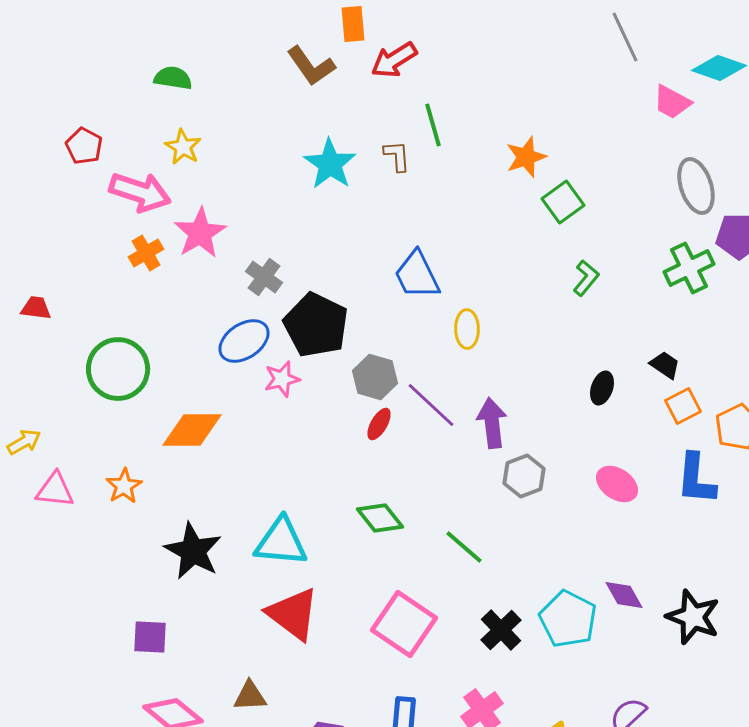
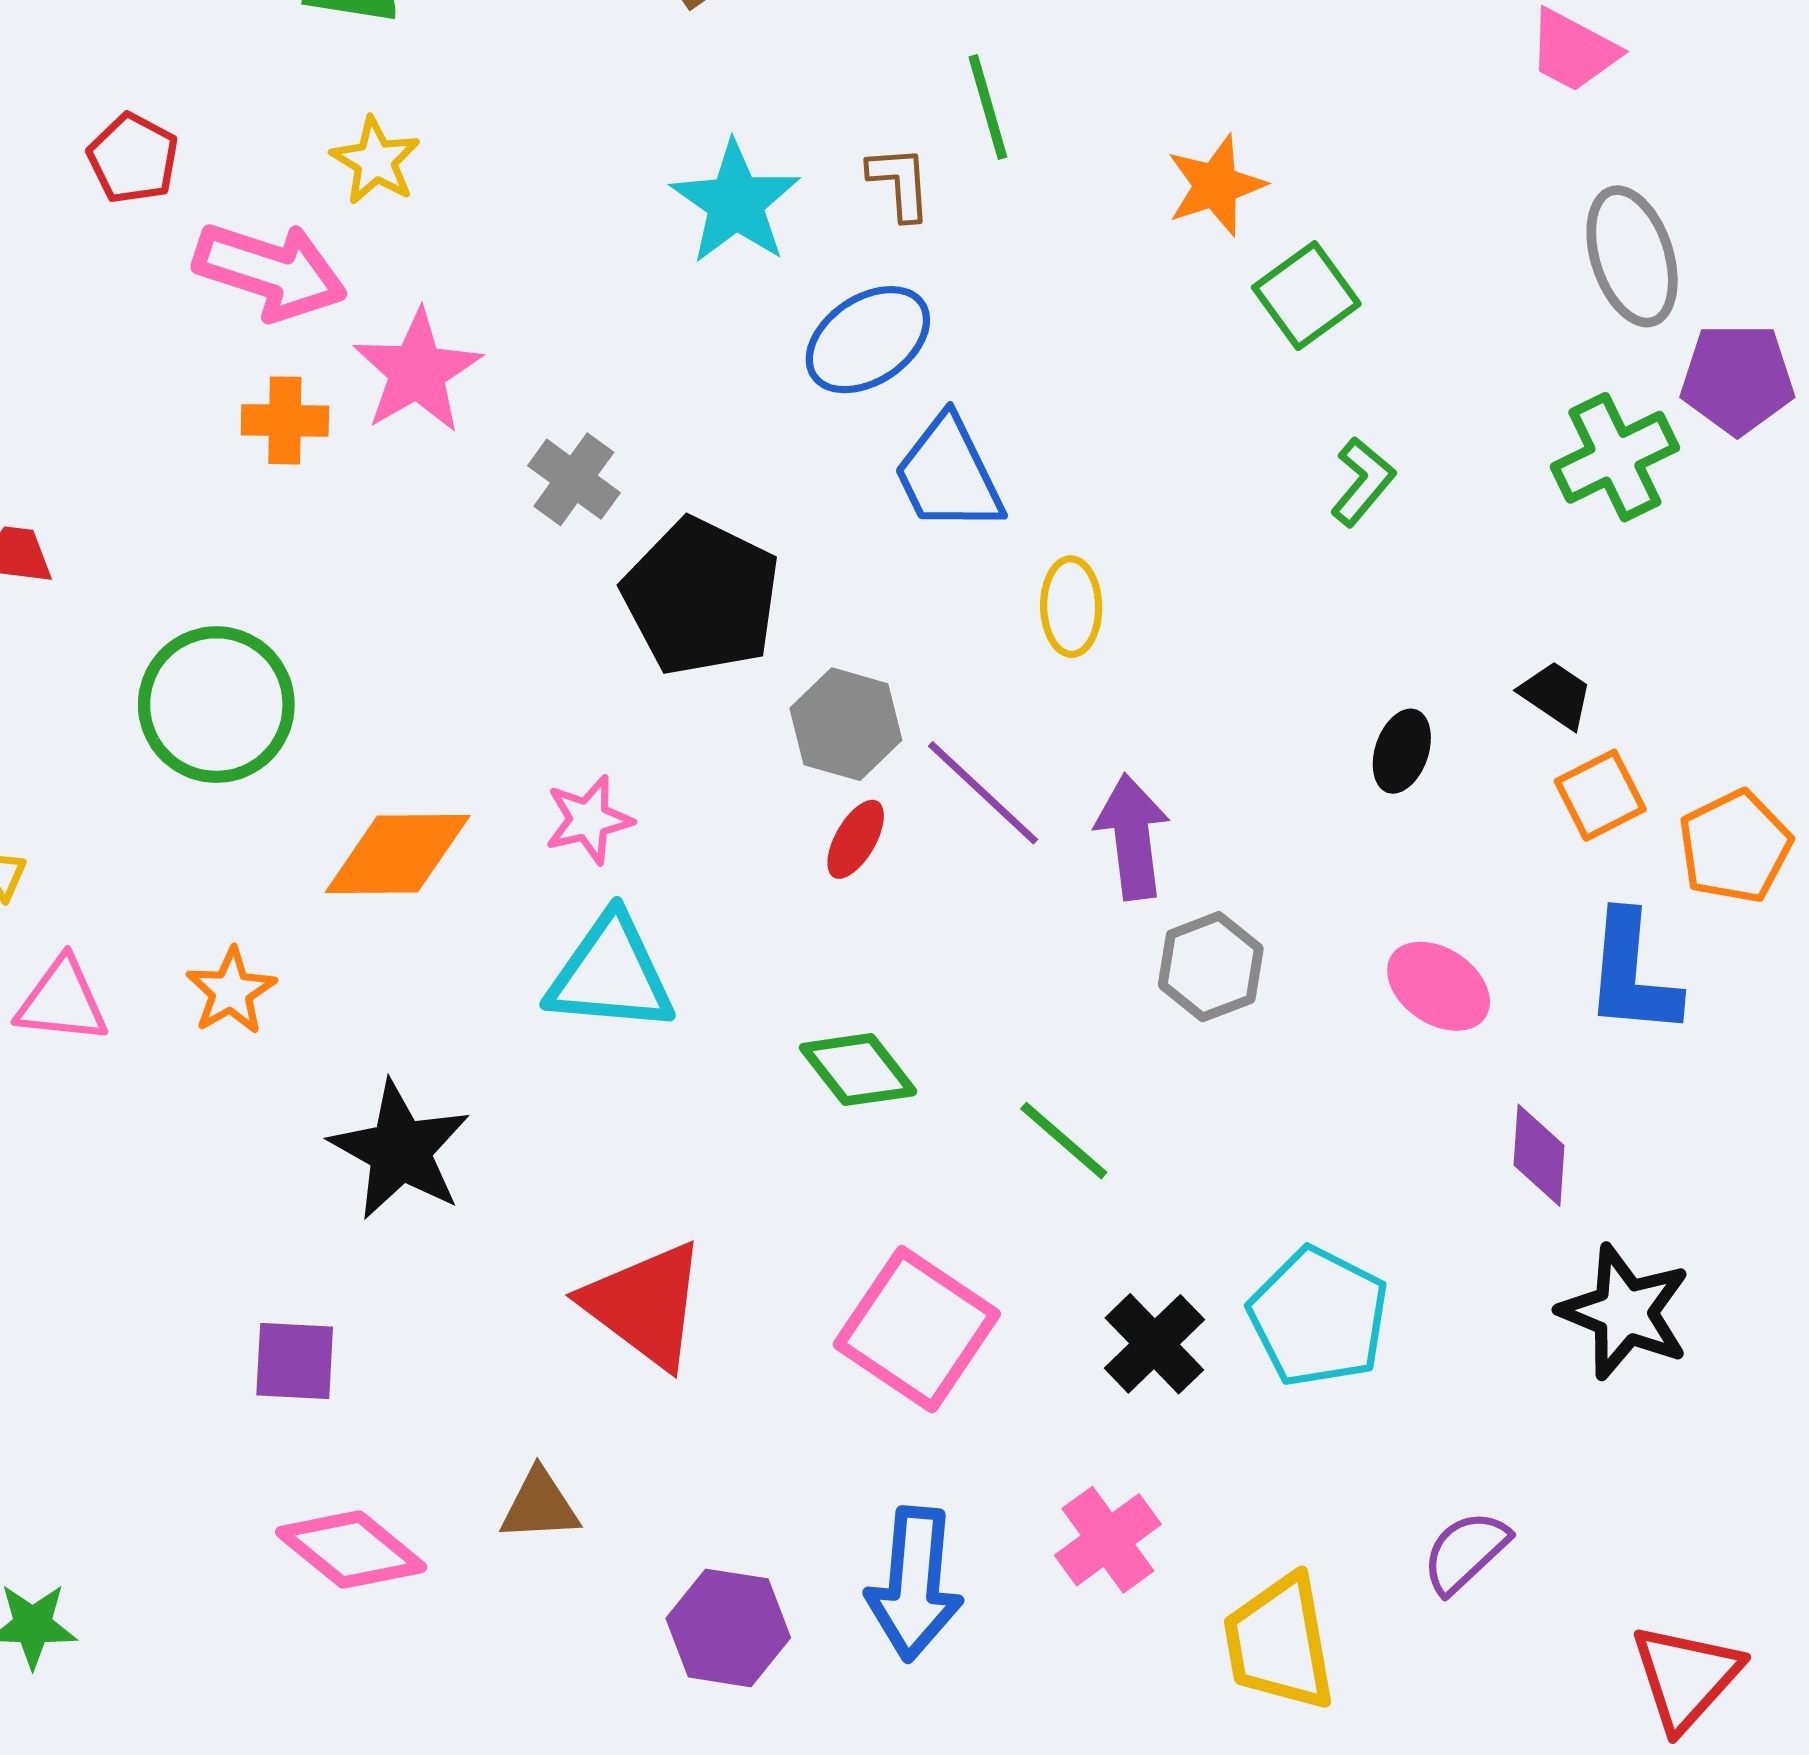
orange cross: (146, 253) -> (285, 420), turned 32
blue ellipse: (244, 341) -> (868, 340), moved
pink star: (282, 379) -> (589, 820), moved
cyan triangle: (281, 542) -> (611, 974), moved
purple diamond: (624, 595) -> (1539, 1155), moved, turned 33

